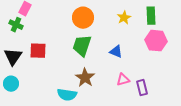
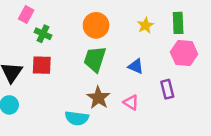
green cross: (16, 25) -> (43, 34), moved
pink triangle: (123, 80) -> (131, 102), moved, turned 48
purple rectangle: (142, 88) -> (167, 89), moved

